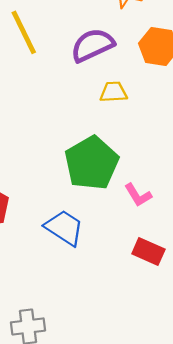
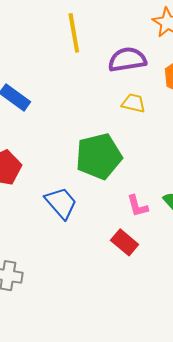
pink L-shape: (138, 195) -> (137, 206), moved

